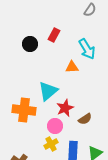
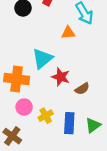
red star: (65, 108) -> (61, 77), turned -30
pink circle: (55, 126) -> (24, 107), moved

